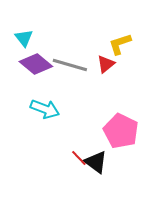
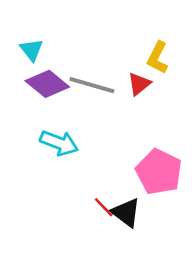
yellow L-shape: (120, 44) -> (158, 58), turned -45

